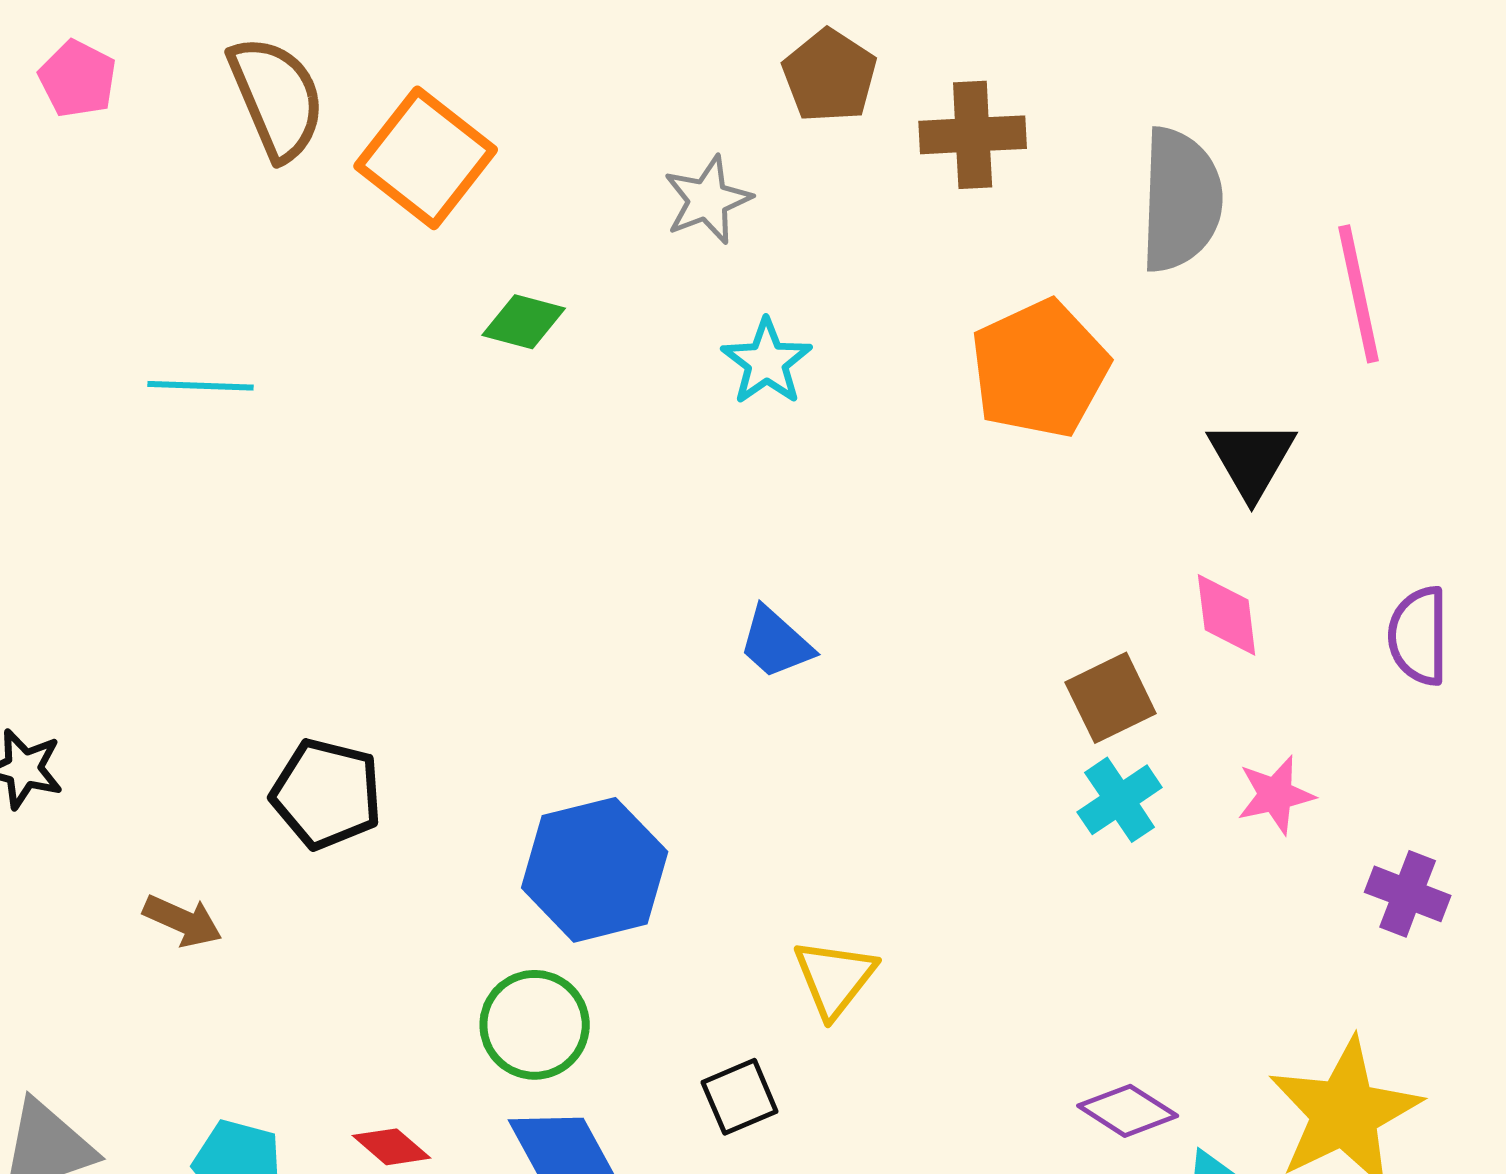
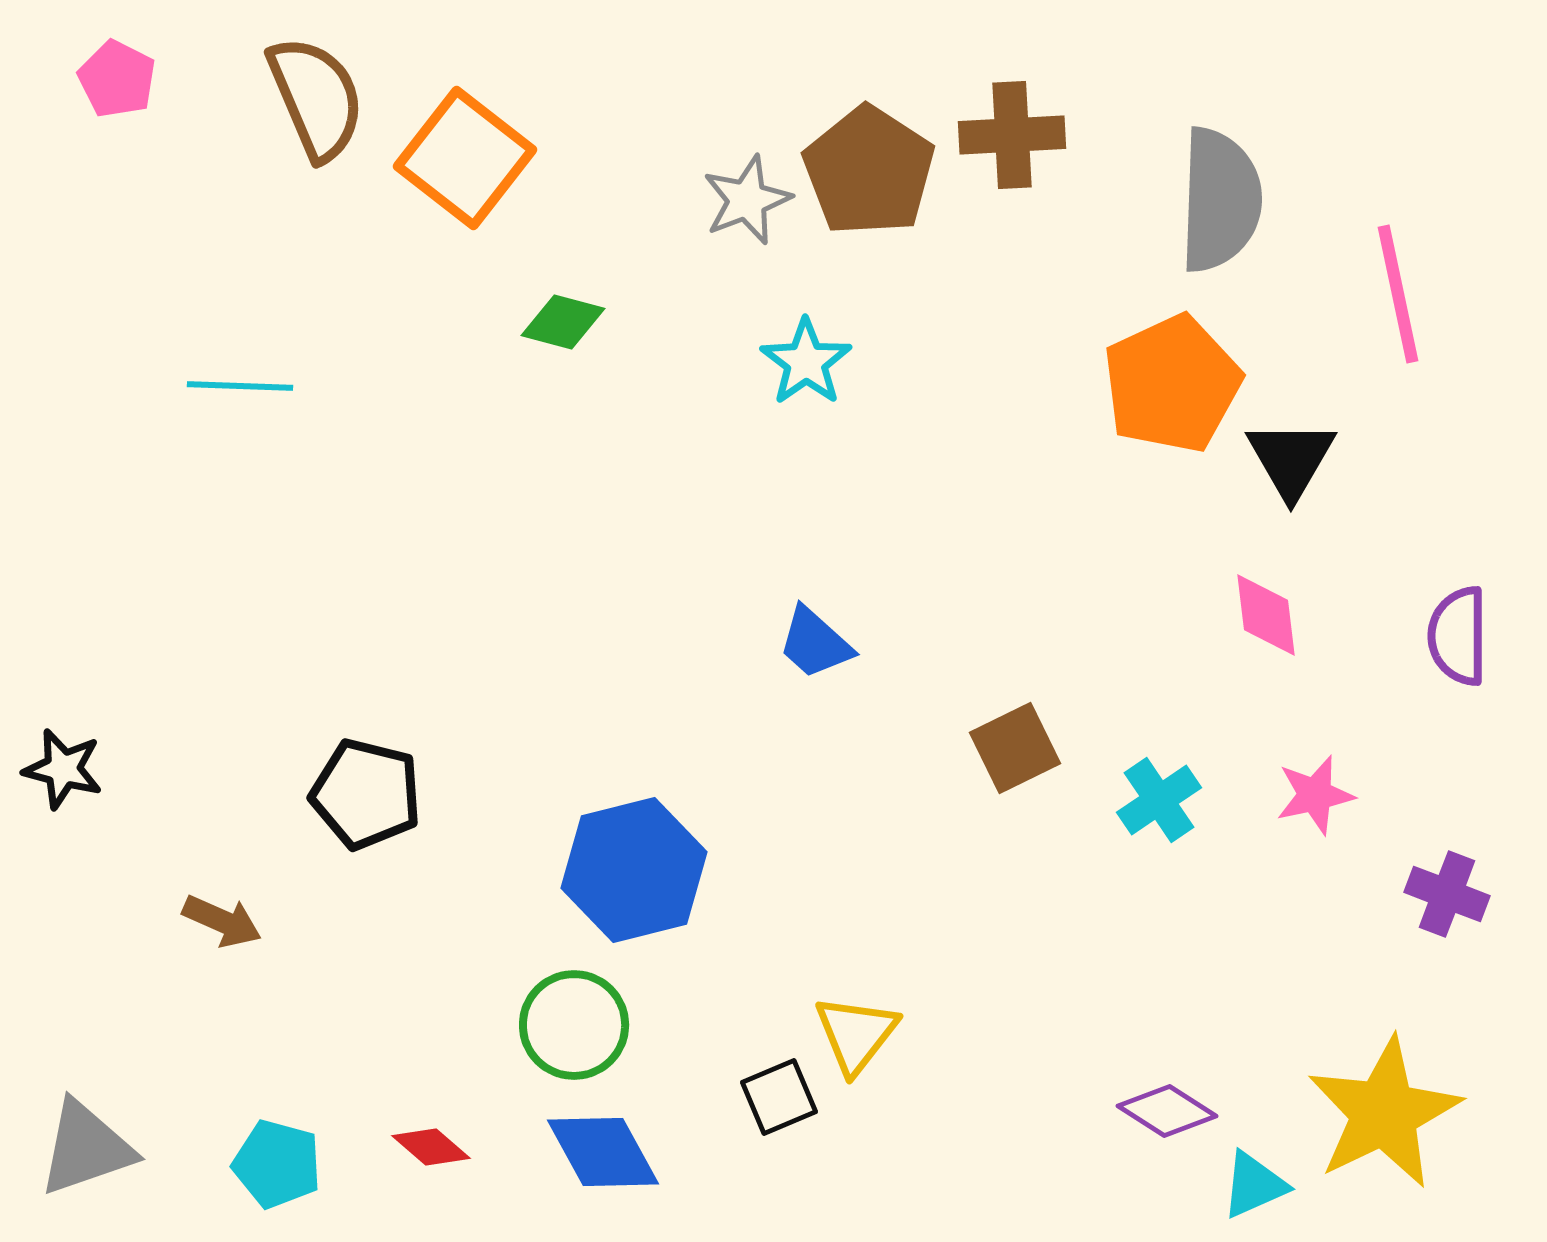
brown pentagon: (830, 76) -> (869, 171), moved, size x1.4
orange pentagon: (1040, 369) -> (1172, 384), moved
brown square: (1111, 698) -> (1015, 748), moved
yellow triangle: (835, 978) -> (856, 1034), moved

